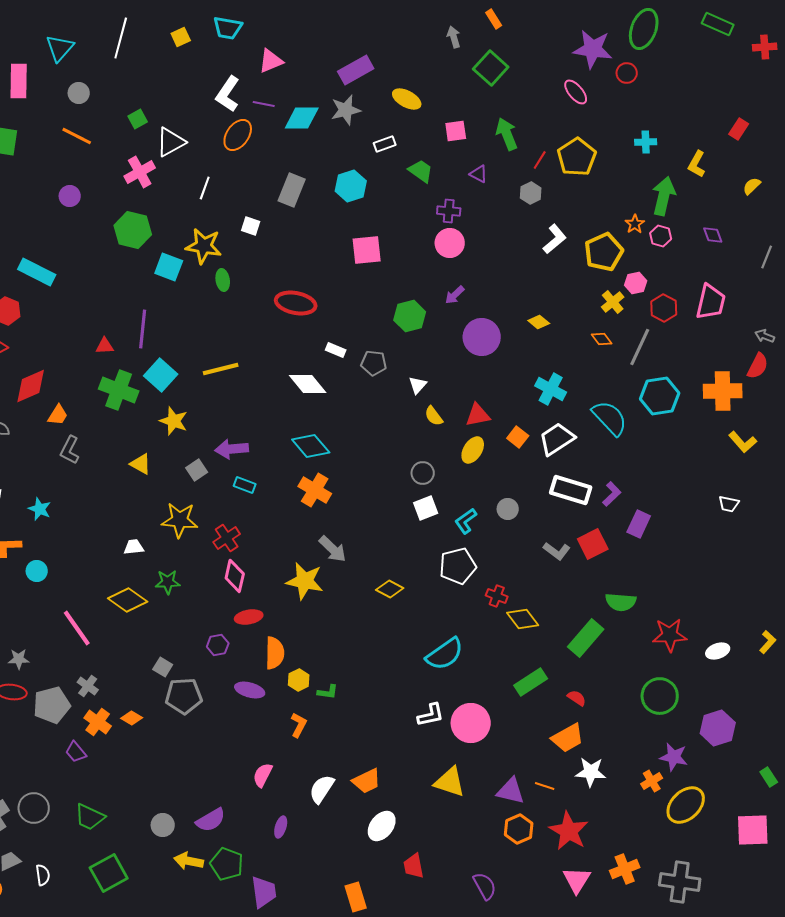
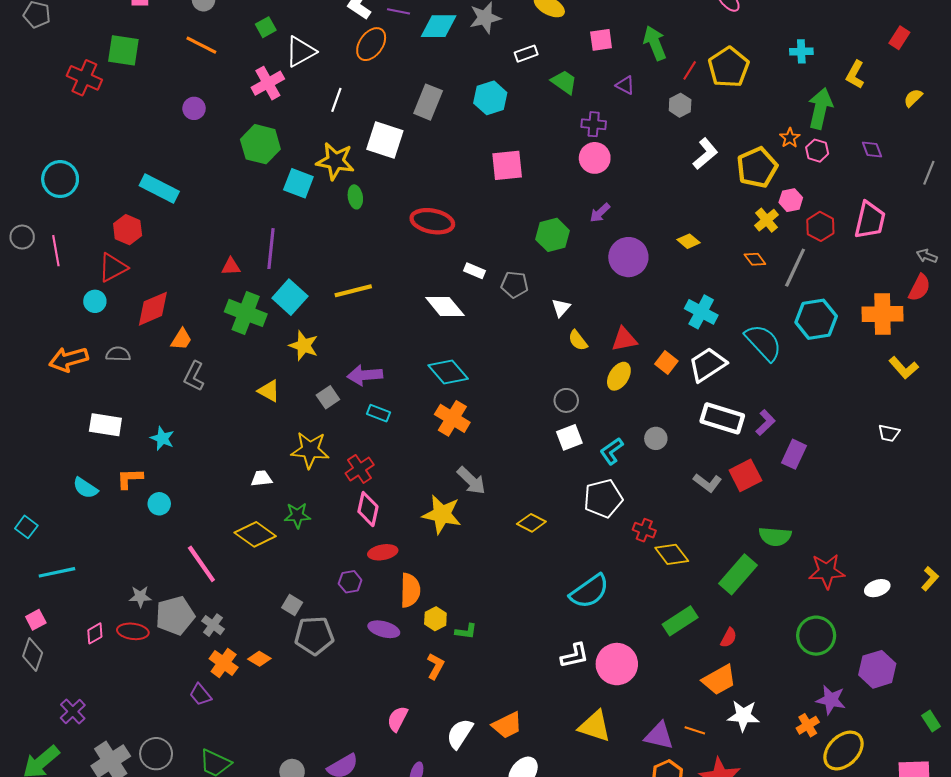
white square: (251, 226) -> (385, 140), size x1.8
red semicircle: (577, 698) -> (729, 638), turned 84
gray pentagon: (52, 705) -> (175, 616), moved

